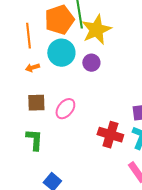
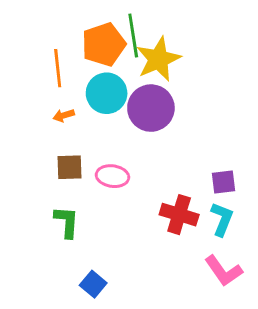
purple circle: (91, 63) -> (151, 108), size x1.8
pink ellipse: (65, 109) -> (112, 176), turned 60

